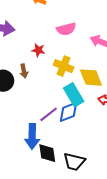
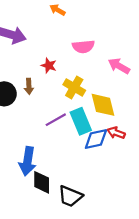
blue diamond: (68, 112) -> (96, 139), moved
purple line: (49, 114) -> (56, 120), moved

